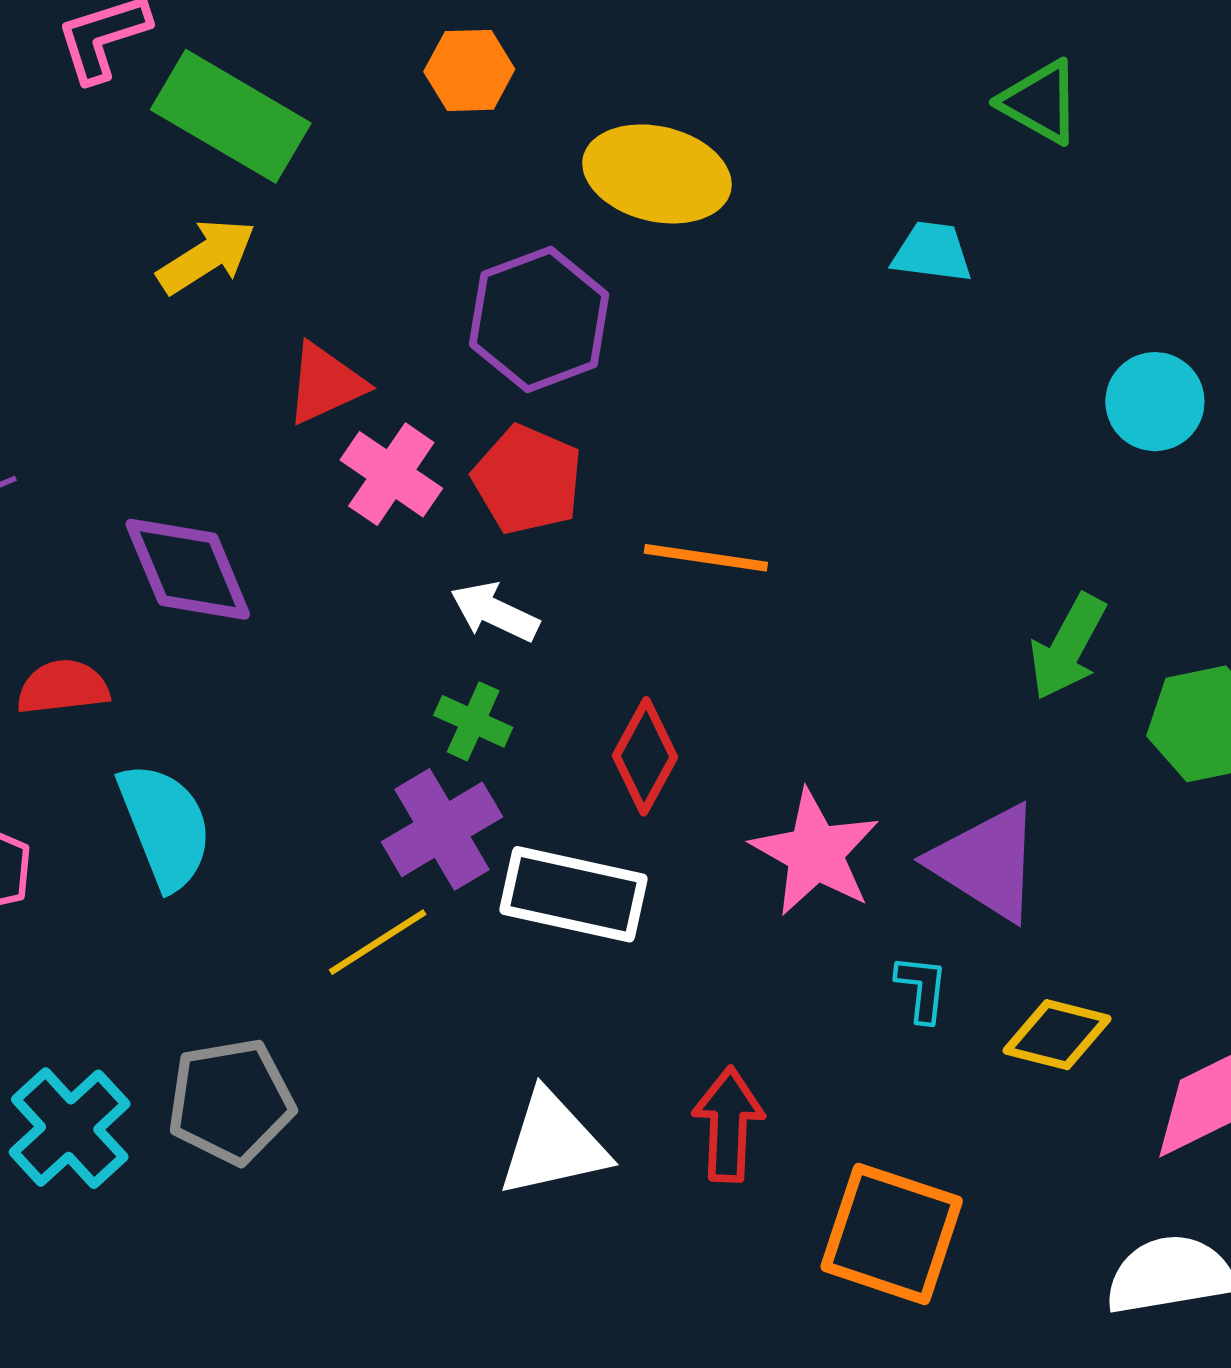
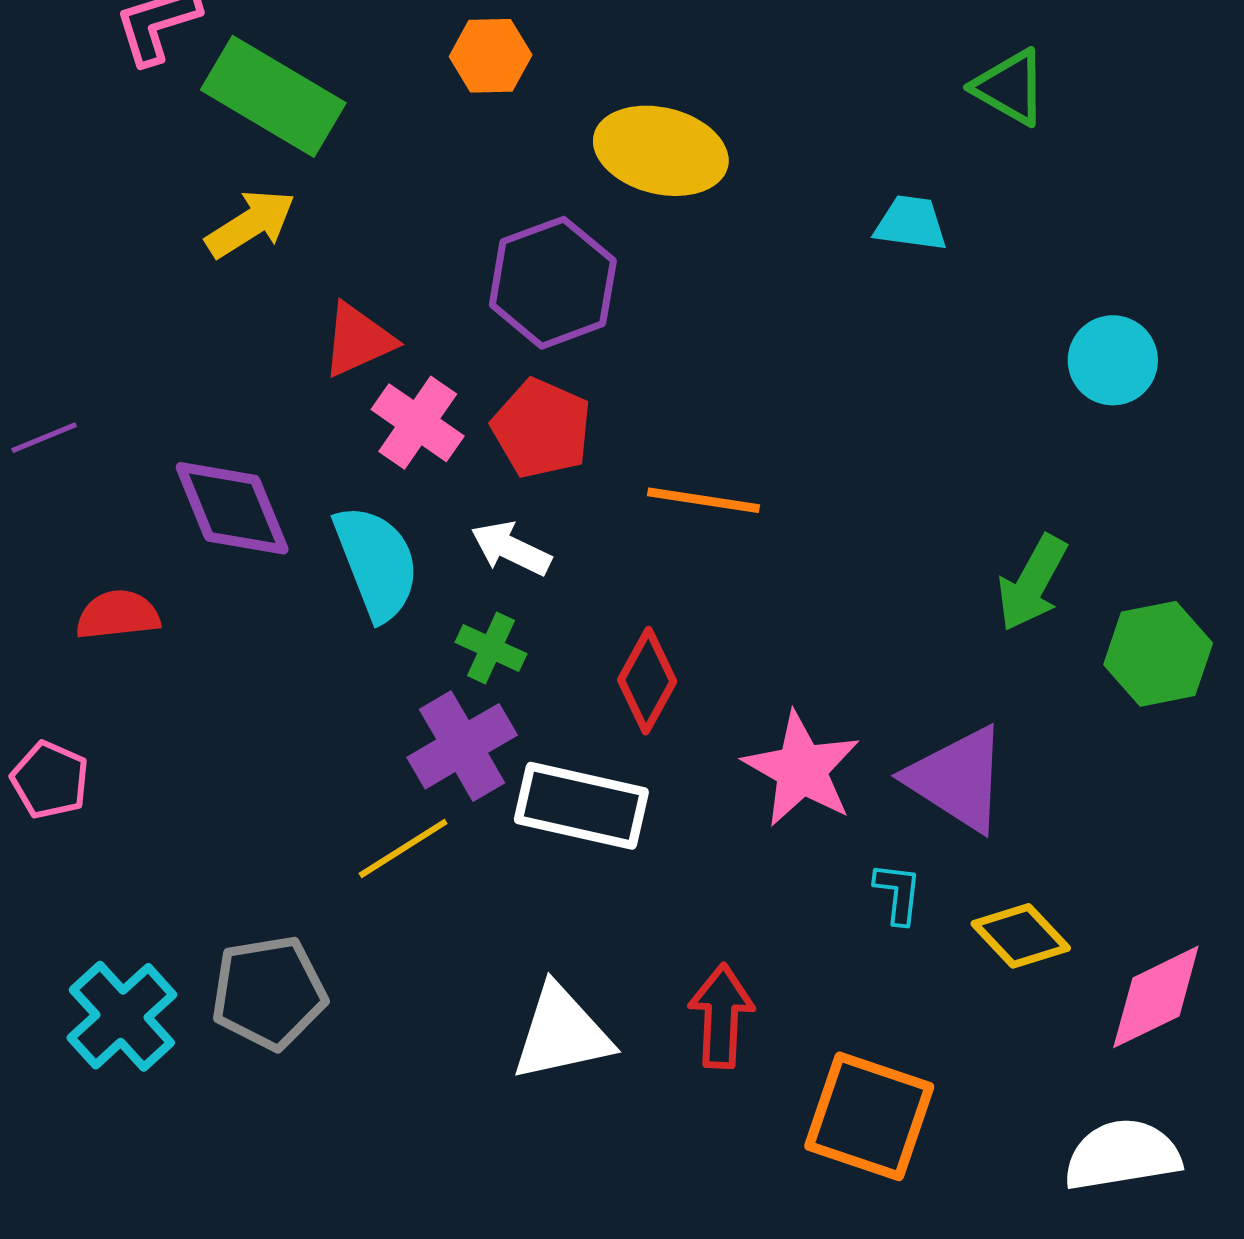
cyan semicircle: (165, 826) -> (376, 563), moved
yellow diamond: (1057, 1035) -> (1021, 936), turned 32

